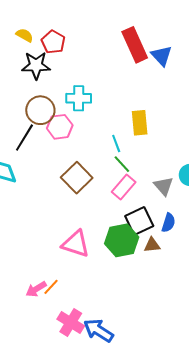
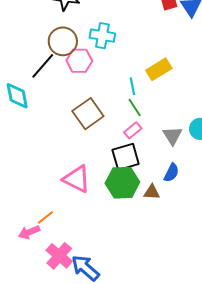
yellow rectangle: (140, 123) -> (159, 69), turned 55
pink rectangle: (124, 187) -> (133, 130), size x0.7
black square: (139, 221) -> (126, 157), moved
pink arrow: (36, 289) -> (29, 232), moved

